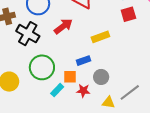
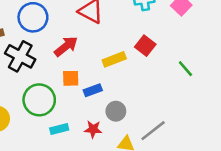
red square: (128, 14) -> (145, 46), moved, turned -35
orange square: (70, 77) -> (71, 78), moved
cyan rectangle: (57, 90) -> (59, 129), turned 32

